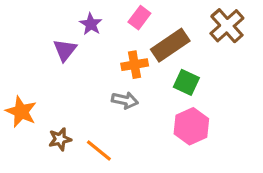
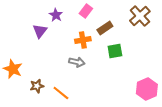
brown rectangle: (170, 45) -> (105, 28), size x0.7
green square: (186, 82) -> (115, 51), turned -35
pink hexagon: (191, 126) -> (147, 89), moved

